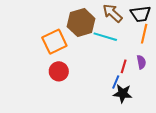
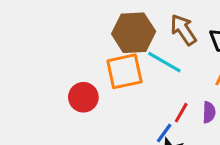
orange square: (54, 42) -> (124, 71), moved

